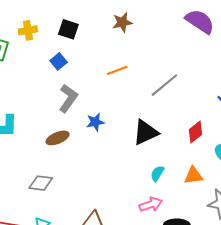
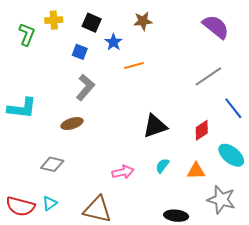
blue square: (59, 61) -> (80, 52), turned -35
gray line: (164, 85) -> (208, 76), moved
blue star: (95, 122) -> (113, 42), moved, turned -30
pink arrow: (151, 204) -> (123, 172), moved

